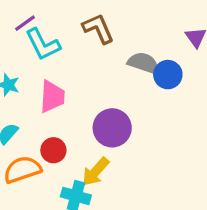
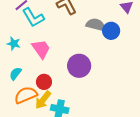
pink trapezoid: (52, 97) -> (41, 49), turned -35
yellow arrow: (96, 172) -> (43, 100), moved

